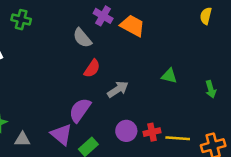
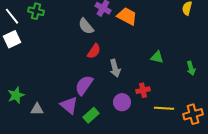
gray arrow: (118, 89) -> (115, 68), turned 108
red cross: (152, 132) -> (143, 90), moved

